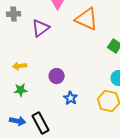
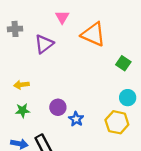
purple circle: (57, 76) -> (58, 107), moved

